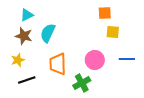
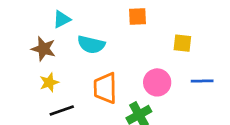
orange square: (105, 13) -> (138, 16), moved
cyan semicircle: (48, 33) -> (91, 45), turned -102
brown star: (24, 36) -> (43, 49), moved

